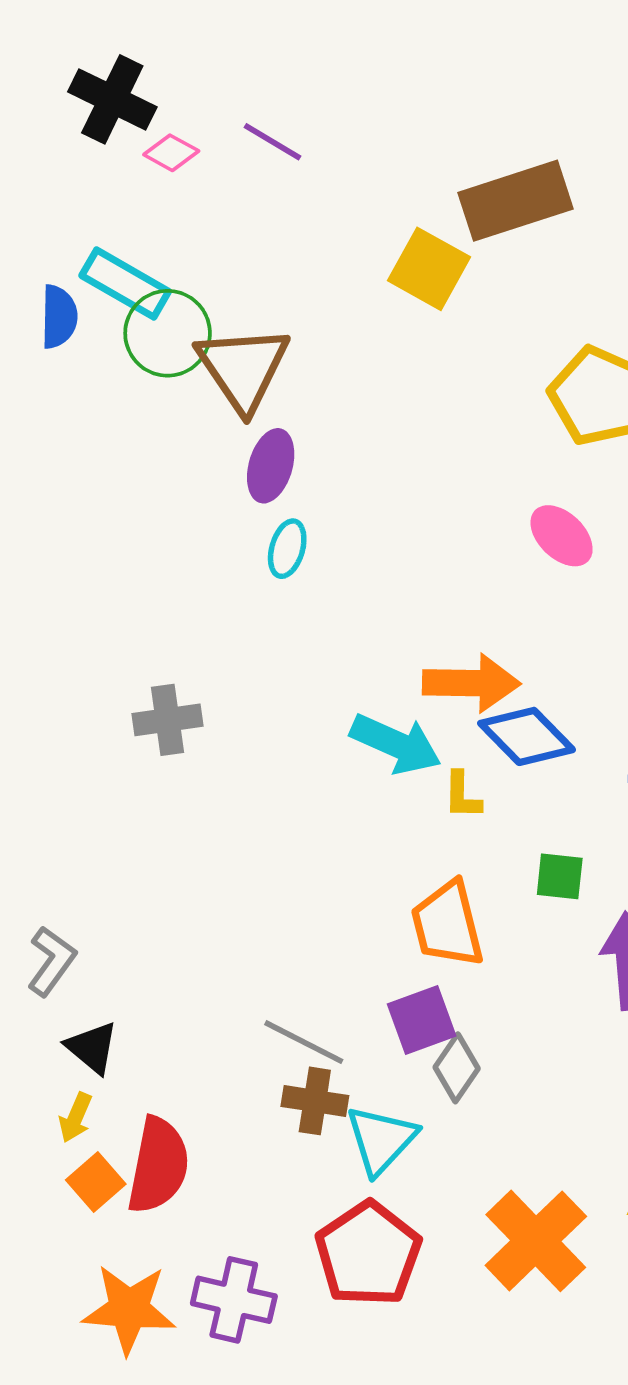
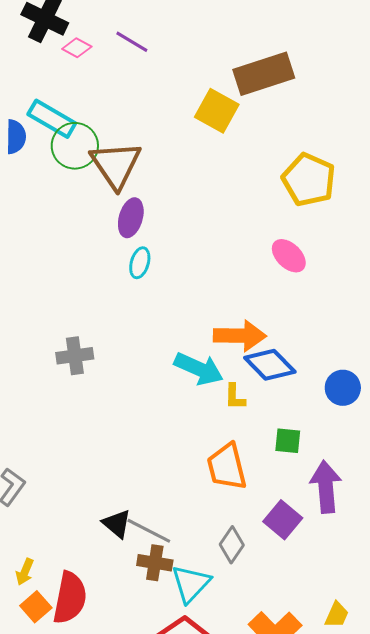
purple square: (422, 1020) -> (283, 520), moved, turned -30
black triangle: (92, 1048) -> (117, 524), moved

